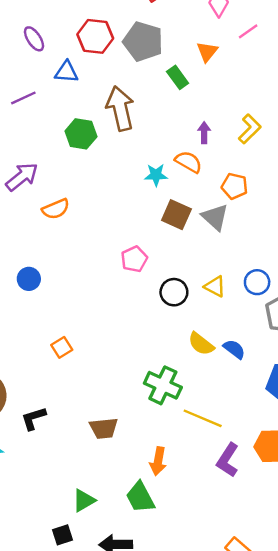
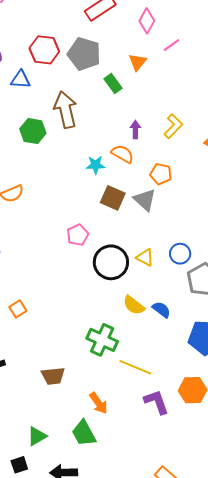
black circle: (174, 292) -> (111, 262), size x1.5
purple L-shape: (228, 460) -> (156, 402), turned 128
orange arrow: (158, 461) -> (99, 403), turned -45

